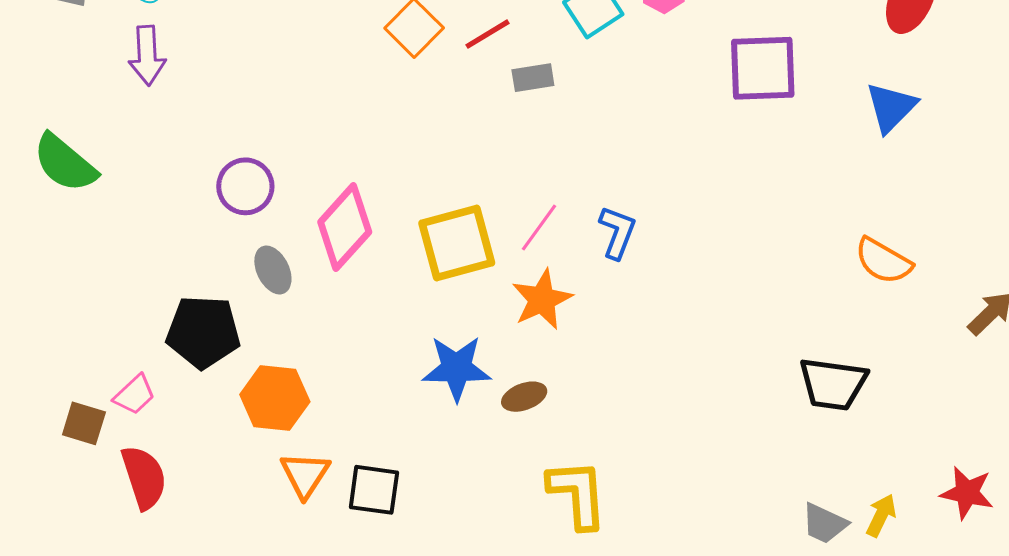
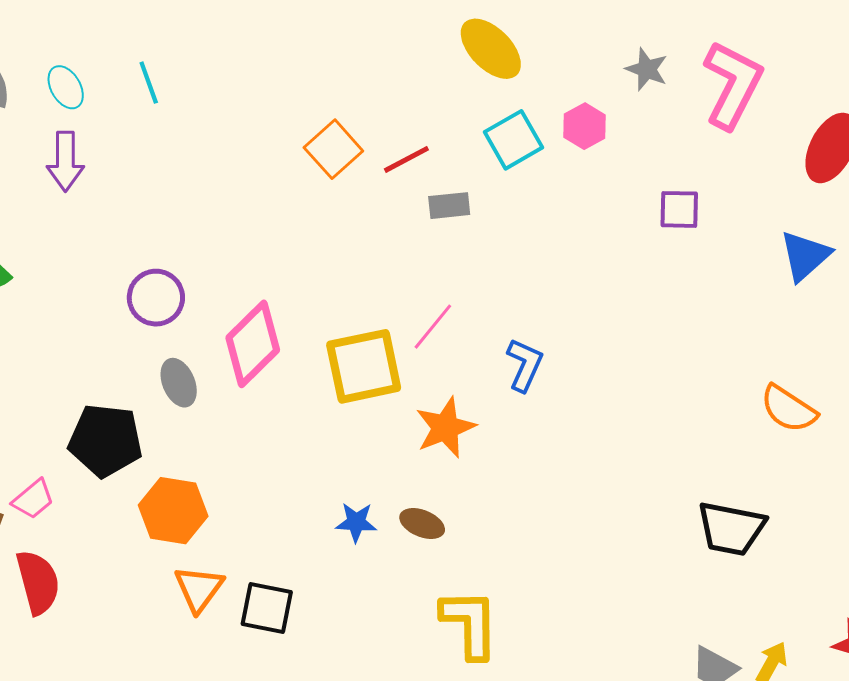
purple square: (763, 68) -> (679, 209), size x0.6
pink line: (539, 228) -> (433, 327), moved
blue star: (457, 368) -> (356, 522), moved, size x0.6
brown ellipse: (524, 397) -> (422, 524), turned 39

